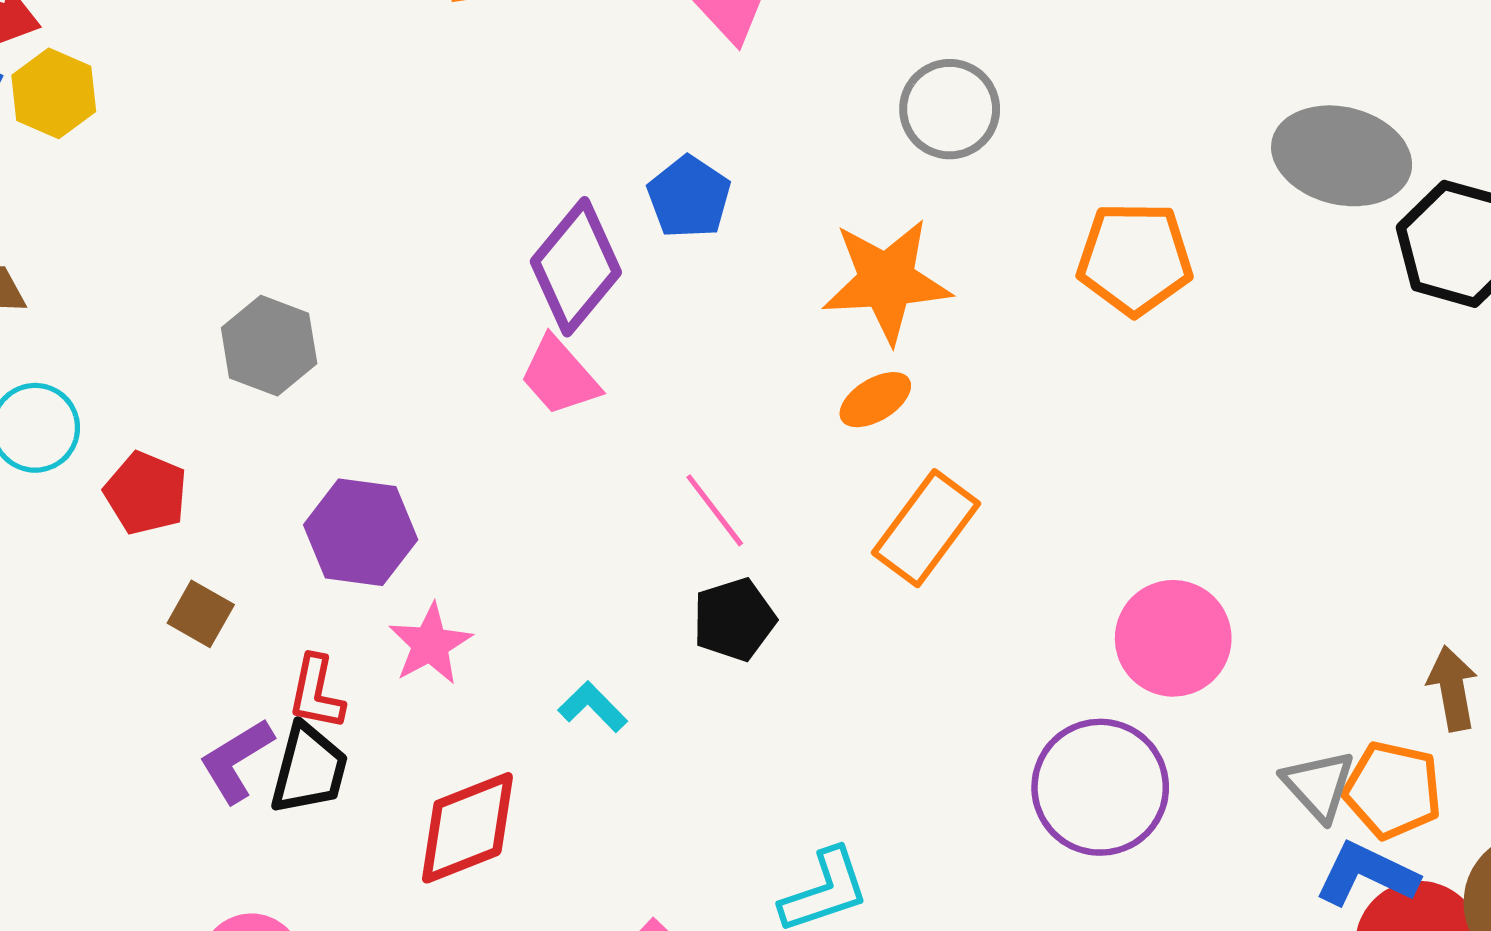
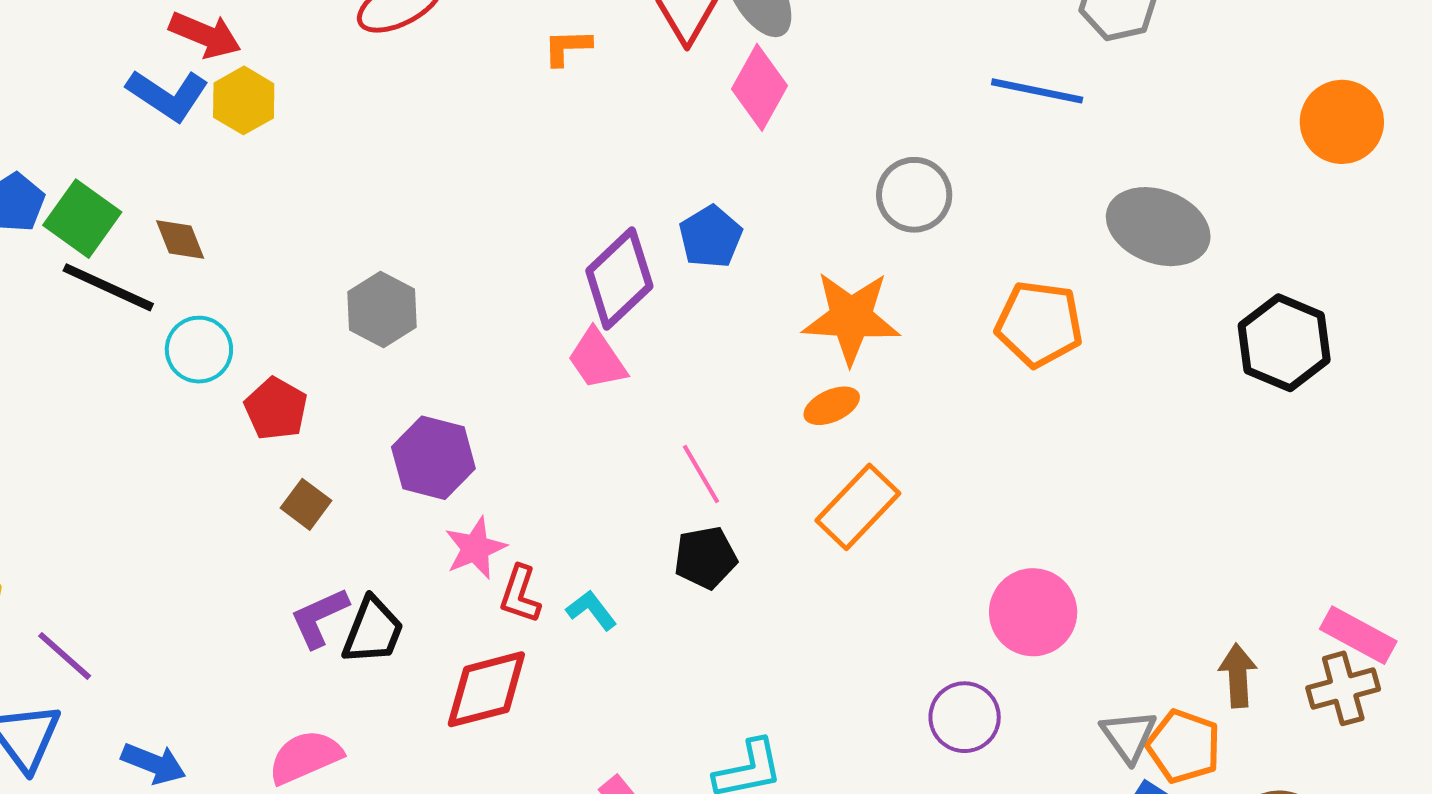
gray ellipse: (1342, 156) -> (1158, 227), moved
red L-shape: (316, 693) -> (520, 594), moved
purple circle: (1100, 787) -> (965, 717), size x0.7

